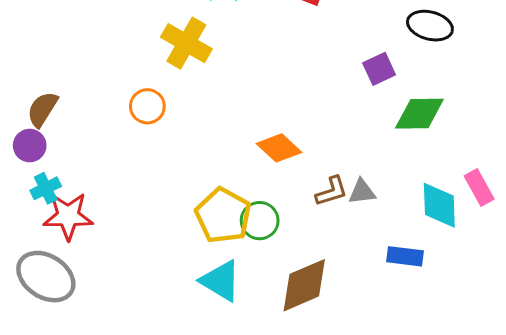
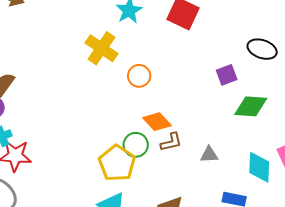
orange circle: (147, 106) -> (139, 76), moved
brown L-shape: (332, 191) -> (171, 142), moved
green circle: (260, 221) -> (136, 145), moved

